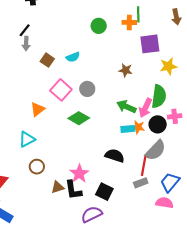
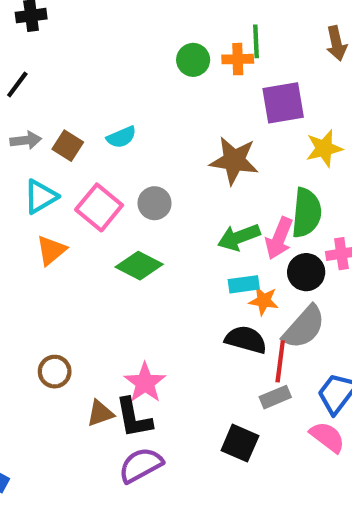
green circle: (99, 26) -> (193, 60), moved
gray arrow: (26, 44) -> (26, 140), moved, turned -96
brown star: (126, 70) -> (234, 161), size x1.6
green arrow: (126, 107) -> (239, 237), turned -42
orange star: (138, 127) -> (264, 301), moved
cyan triangle: (27, 139) -> (41, 197), moved
black semicircle: (115, 156) -> (246, 340), moved
black square: (104, 192) -> (240, 443), moved
pink semicircle: (164, 203) -> (327, 437), turned 30
purple semicircle: (92, 214) -> (141, 465), moved

